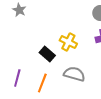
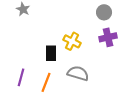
black rectangle: (47, 54) -> (51, 53), turned 49

